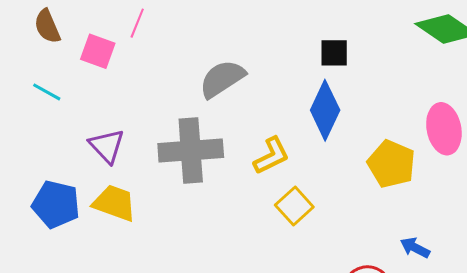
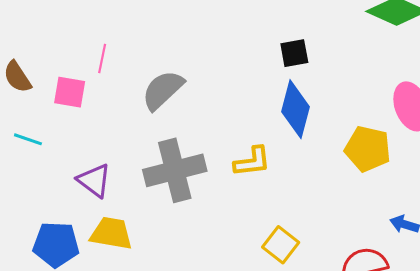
gray semicircle: (222, 79) -> (163, 90), moved
yellow L-shape: (271, 156) -> (252, 162), turned 30
yellow square: (294, 206) -> (281, 245), moved

